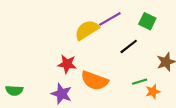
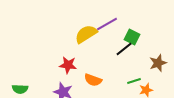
green square: (147, 21) -> (132, 37), moved
orange semicircle: (95, 81) -> (93, 80), size x0.7

